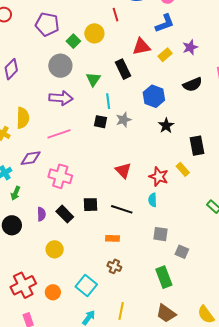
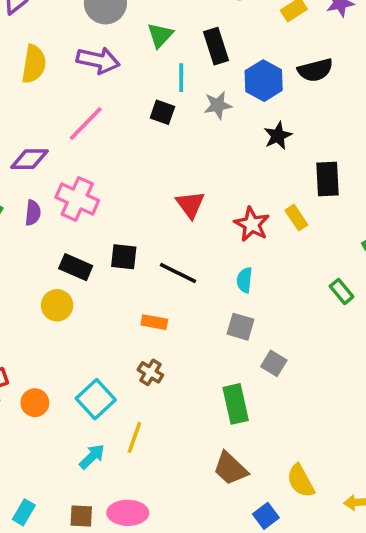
black rectangle: (123, 69) -> (216, 46), moved
black semicircle: (193, 84) -> (315, 70), moved
yellow semicircle: (23, 118) -> (34, 64), moved
gray star: (124, 120) -> (218, 105), moved
pink line: (59, 134) -> (86, 123), turned -35
cyan semicircle: (153, 200) -> (244, 280), moved
purple semicircle: (41, 214) -> (33, 213), moved
black rectangle: (65, 214) -> (76, 267), turned -30
yellow circle: (55, 249) -> (57, 305), moved
yellow line: (121, 311) -> (134, 437), moved

